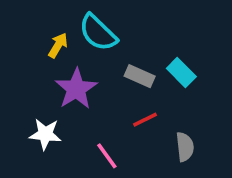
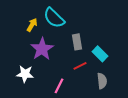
cyan rectangle: (181, 73) -> (100, 54), moved
gray rectangle: (140, 76) -> (77, 42), turned 56
pink line: (107, 156) -> (59, 86), turned 63

